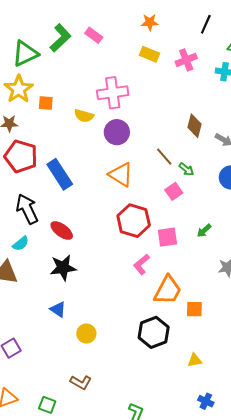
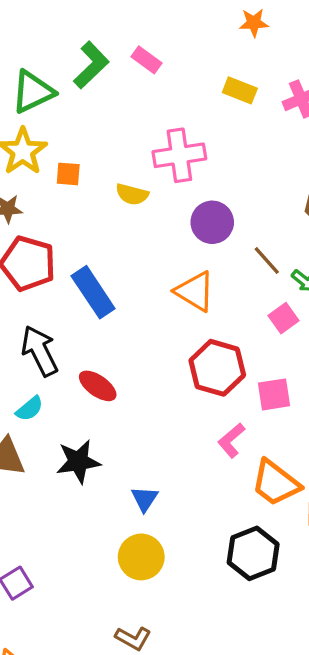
orange star: (150, 22) -> (254, 23), moved
purple circle: (117, 132) -> (212, 222), moved
black star: (63, 268) -> (78, 462), moved
orange trapezoid: (168, 290) -> (276, 483), turned 100
blue triangle: (58, 309) -> (145, 499), moved, turned 30
yellow circle: (86, 334) -> (141, 557), size x1.4

